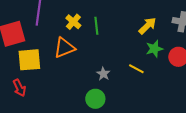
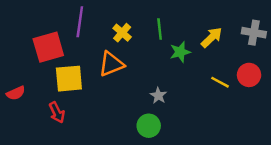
green line: (96, 26) -> (160, 29), moved
green star: (154, 49) -> (180, 52), moved
yellow line: (136, 69) -> (220, 82), moved

